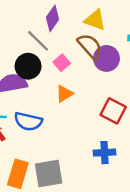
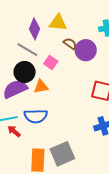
yellow triangle: (95, 20) -> (58, 23), moved
brown semicircle: (90, 46) -> (70, 44), size x0.6
orange triangle: (64, 94) -> (41, 87), moved, turned 35

